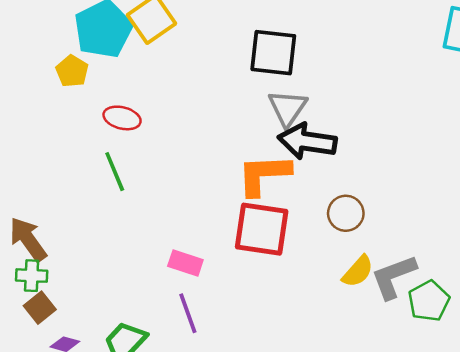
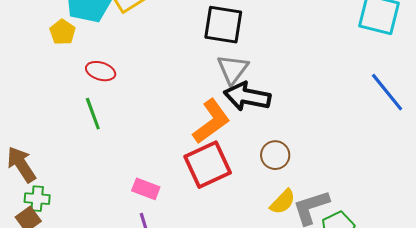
orange L-shape: (264, 175) -> (211, 121), turned 144
red square: (262, 229) -> (208, 165), turned -36
green cross: (32, 276) -> (37, 199), moved

